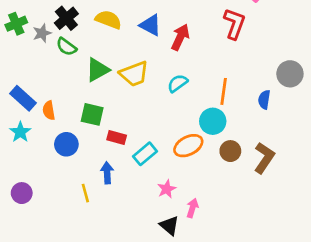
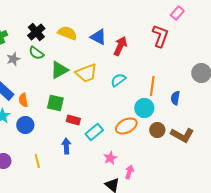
gray star: (42, 33) -> (13, 59), moved
blue semicircle: (264, 100) -> (175, 98), moved
blue circle: (66, 144) -> (25, 125), moved
brown L-shape: (264, 158) -> (182, 135), turned 85
yellow line: (85, 193) -> (37, 161), moved

